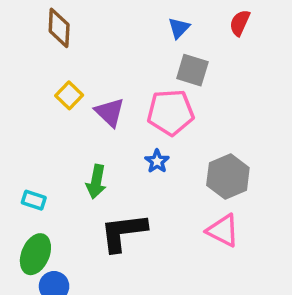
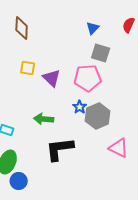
yellow square: (69, 95) -> (28, 68), turned -35
gray hexagon: (228, 177) -> (98, 116), moved
green arrow: (96, 182) -> (44, 119), turned 84

